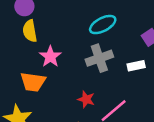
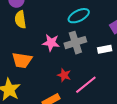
pink star: (50, 57) -> (51, 43), moved, turned -30

